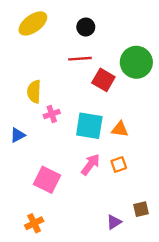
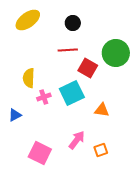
cyan square: (89, 126) -> (72, 93), moved, turned -35
orange square: (119, 164) -> (101, 150), moved

